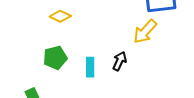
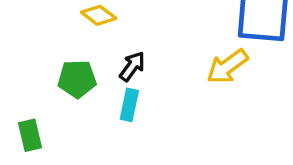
black arrow: (120, 61) -> (132, 66), moved

